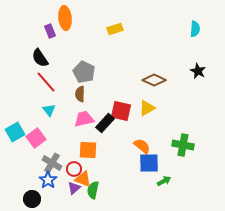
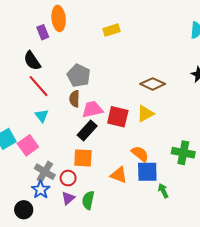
pink trapezoid: (84, 119) -> (92, 109), moved
black rectangle: (105, 123) -> (87, 130), moved
orange triangle: (83, 179) -> (119, 175), moved
green arrow: (164, 181) -> (163, 191), turned -88

